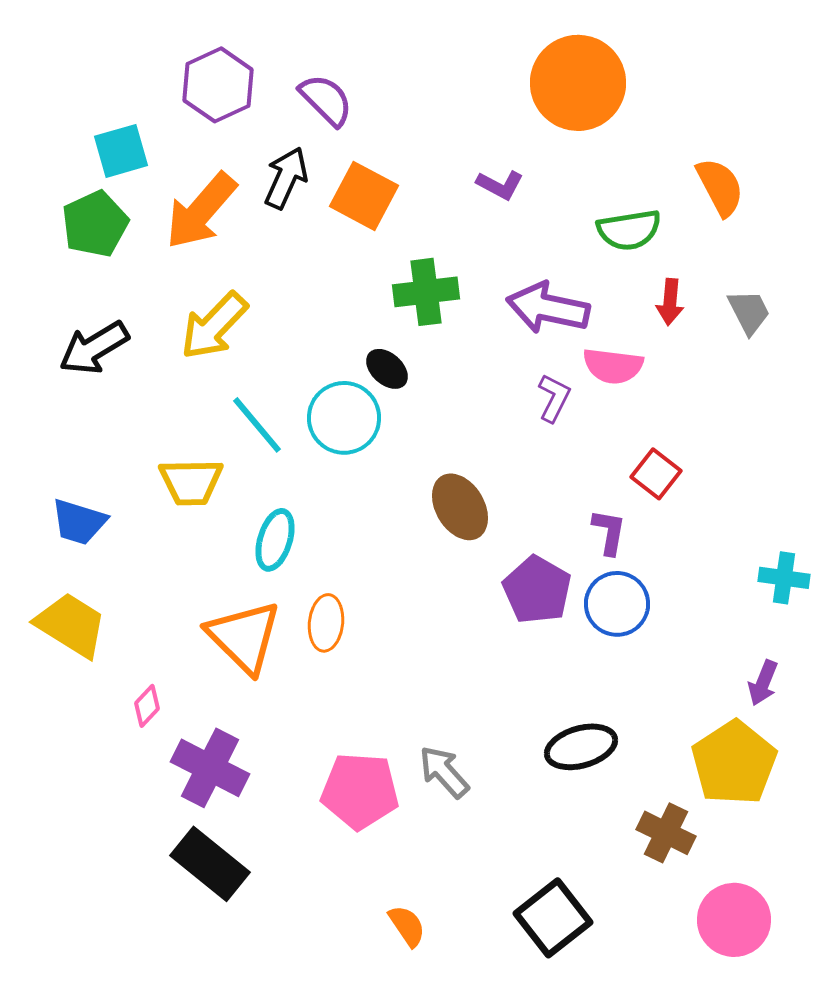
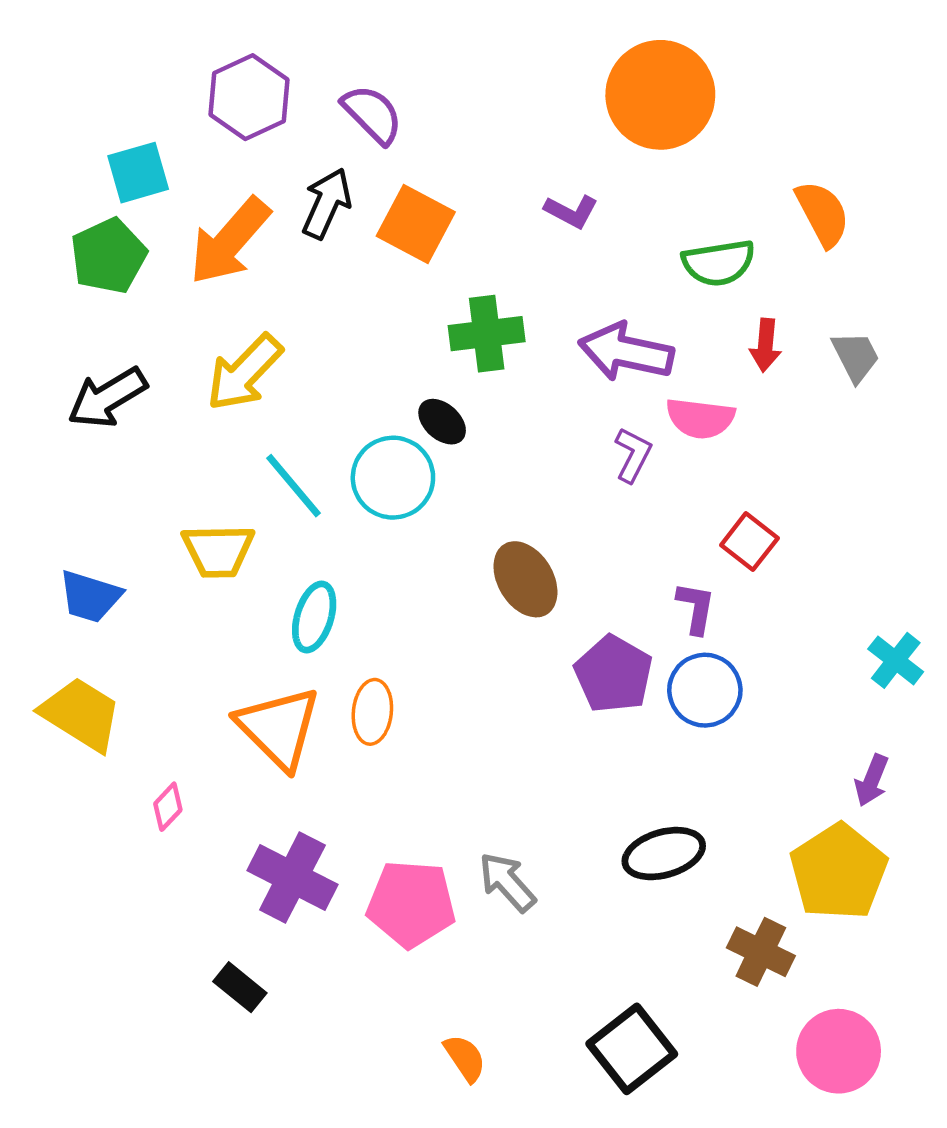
cyan cross: (784, 578) -> (896, 660), turned 30
purple cross: (210, 768) -> (292, 878), moved
black rectangle: (210, 864) -> (240, 987), size x0.6

